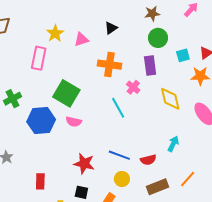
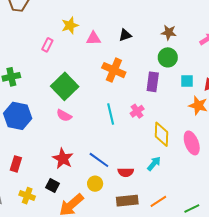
pink rectangle: (39, 58) -> (47, 45), size x0.6
pink cross: (133, 87) -> (137, 111), moved
yellow diamond: (170, 99) -> (161, 134), moved
blue hexagon: (41, 121) -> (18, 116), moved

